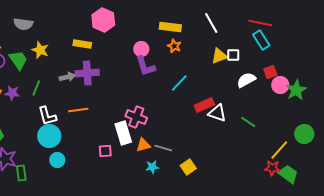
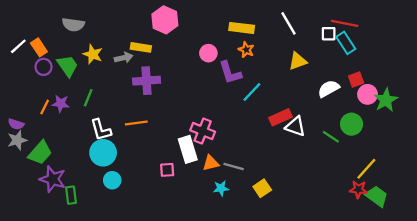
white square: (233, 55) -> (329, 34), moved
purple L-shape: (145, 66) -> (230, 73), moved
gray arrow: (67, 77) -> (124, 58), moved
green circle: (304, 134) -> (352, 124), moved

